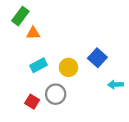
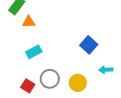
yellow circle: (68, 67) -> (78, 83), moved

